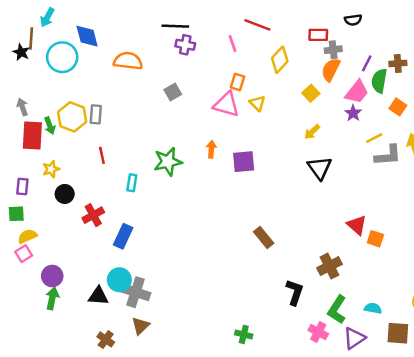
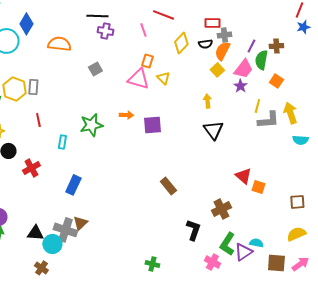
black semicircle: (353, 20) -> (205, 44), moved
blue diamond: (87, 36) -> (26, 24), turned 45
yellow square: (311, 93) -> (217, 70), moved
yellow arrow: (312, 132) -> (207, 101), turned 128
yellow line: (374, 138) -> (257, 106), turned -48
orange arrow: (211, 149) -> (126, 115), turned 88
blue rectangle: (123, 236) -> (73, 185), moved
cyan circle: (119, 280) -> (52, 244), moved
brown triangle: (140, 326) -> (80, 223), moved
purple triangle: (354, 338) -> (243, 252), moved

